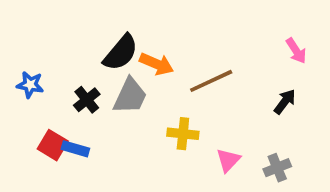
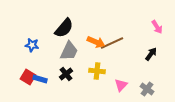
orange arrow: (157, 64) -> (96, 42), moved
blue star: (30, 85) -> (32, 45), moved
black cross: (87, 100) -> (66, 74), moved
gray cross: (277, 168) -> (147, 89), turned -32

